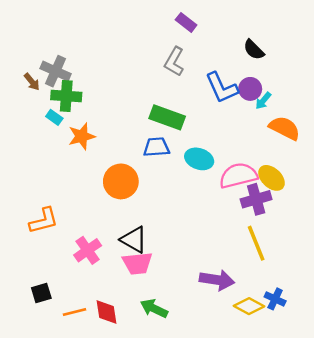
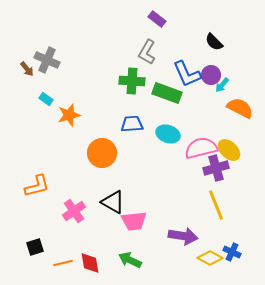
green cross: (66, 96) -> (132, 81), moved
green rectangle: (167, 117) -> (167, 93), moved
pink trapezoid: (137, 263) -> (134, 221), moved

